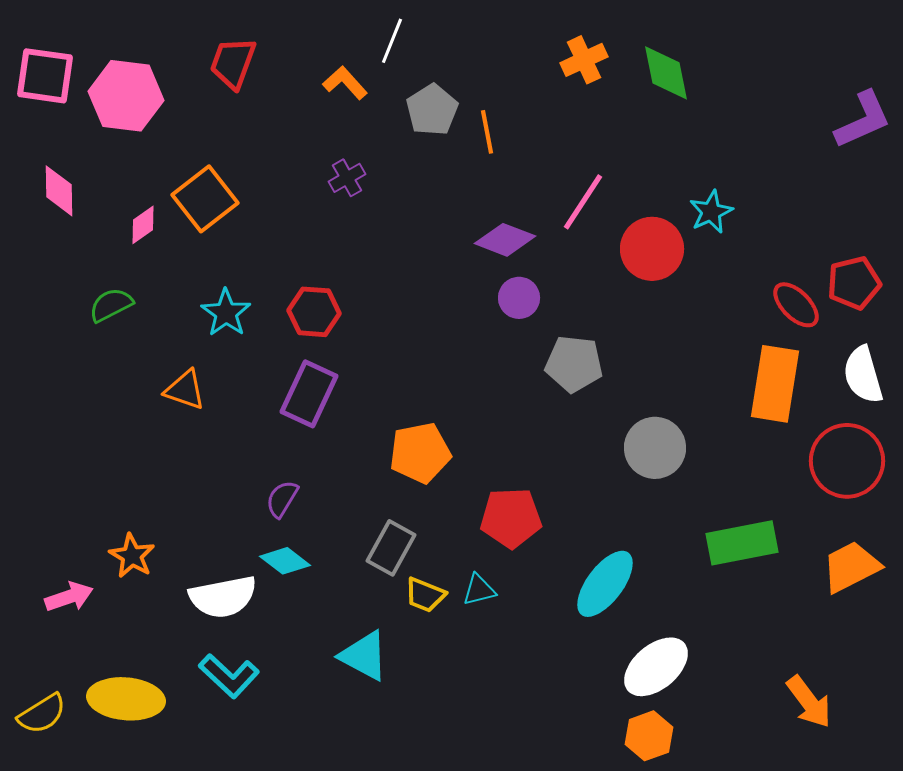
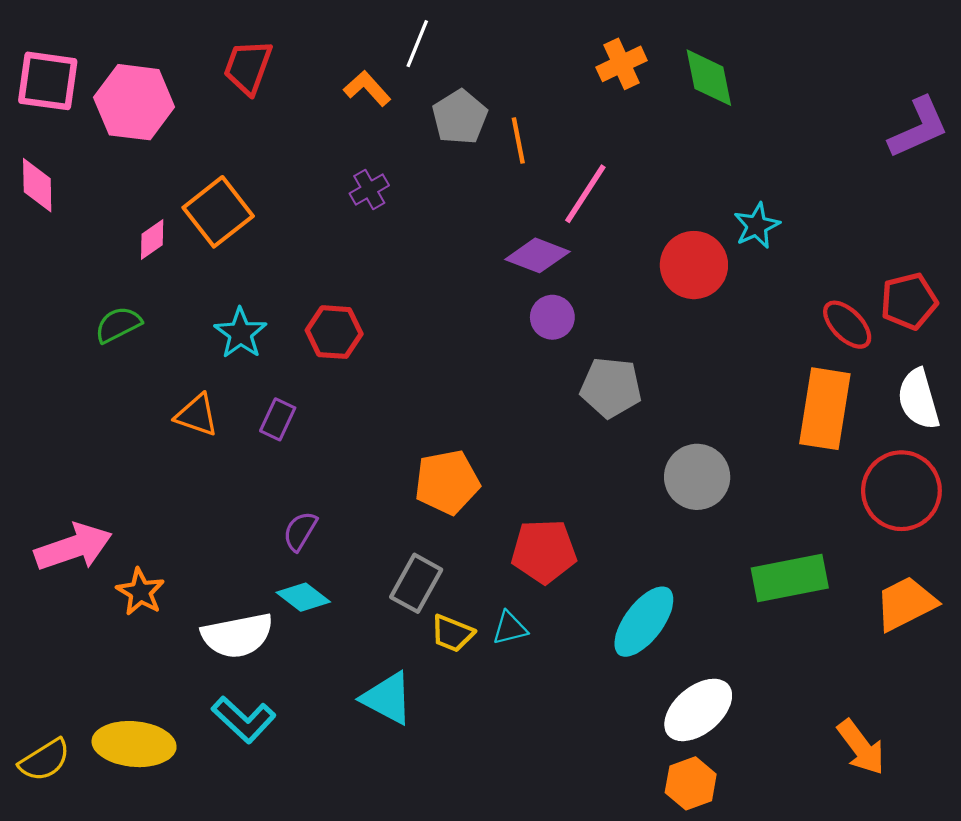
pink diamond: (59, 191) -> (37, 185), moved
pink line: (583, 202) -> (585, 194), moved
purple rectangle: (309, 394) -> (278, 419), moved, size x0.6
pink arrow: (69, 597) -> (73, 547), moved, size x1.5

